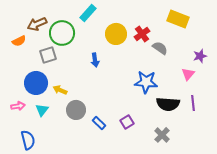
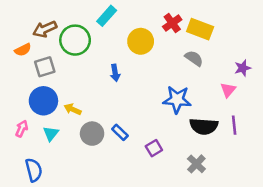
yellow rectangle: (178, 19) -> (200, 29), moved
red cross: (142, 34) -> (172, 23), moved
gray square: (48, 55) -> (45, 67), moved
pink arrow: (18, 106) -> (22, 129), turned -56
blue rectangle: (99, 123) -> (120, 132), moved

